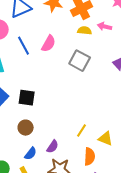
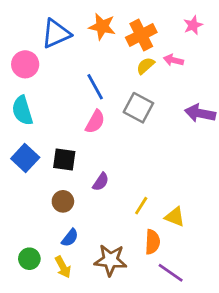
yellow semicircle: (85, 31) -> (145, 66), turned -48
pink semicircle: (49, 44) -> (95, 122), moved
blue line: (24, 46) -> (95, 87), moved
purple semicircle: (53, 147) -> (101, 182), moved

